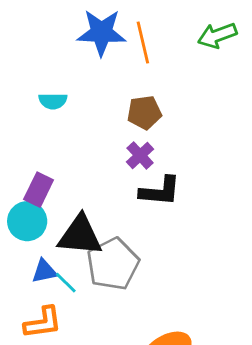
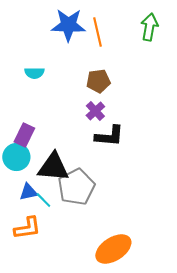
green arrow: (217, 35) -> (149, 27), turned 120

